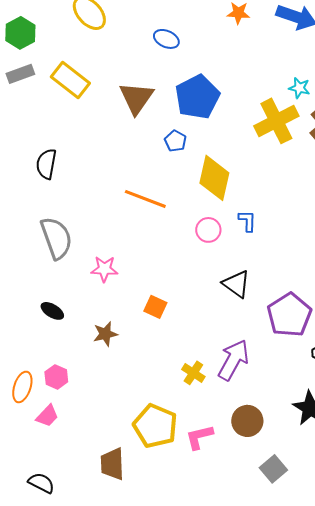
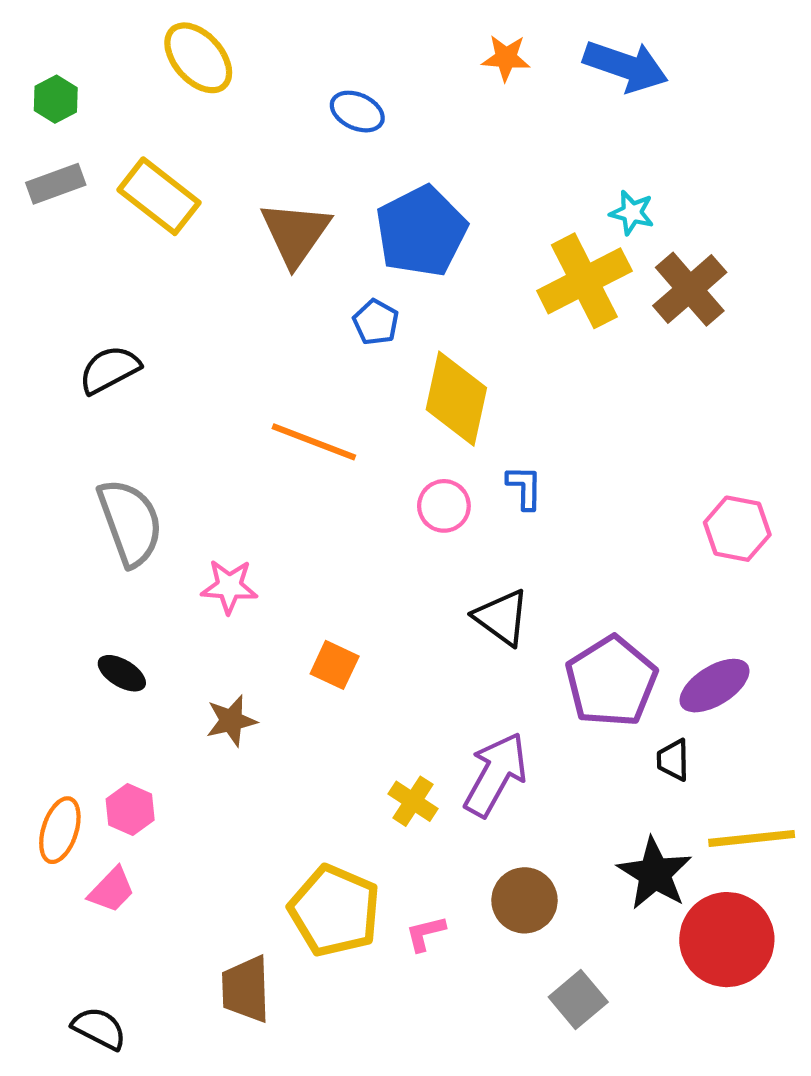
green hexagon: (20, 33) -> (56, 99), size x0.7
black semicircle: (46, 164) -> (109, 370), turned 52
pink L-shape: (199, 437) -> (425, 933), size x0.7

